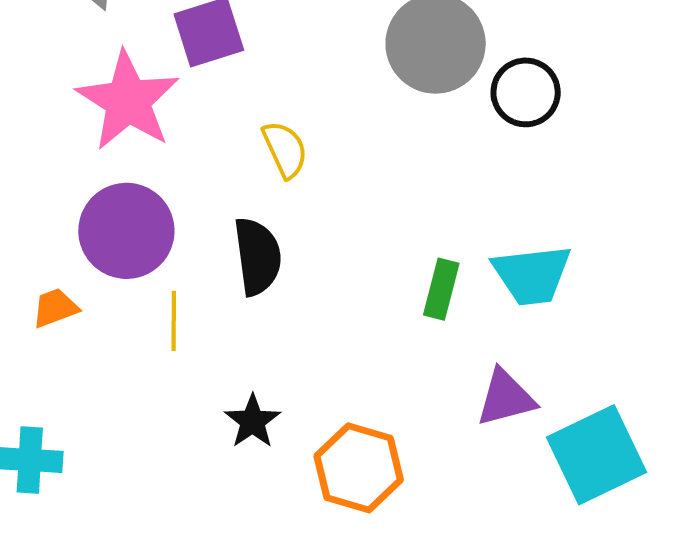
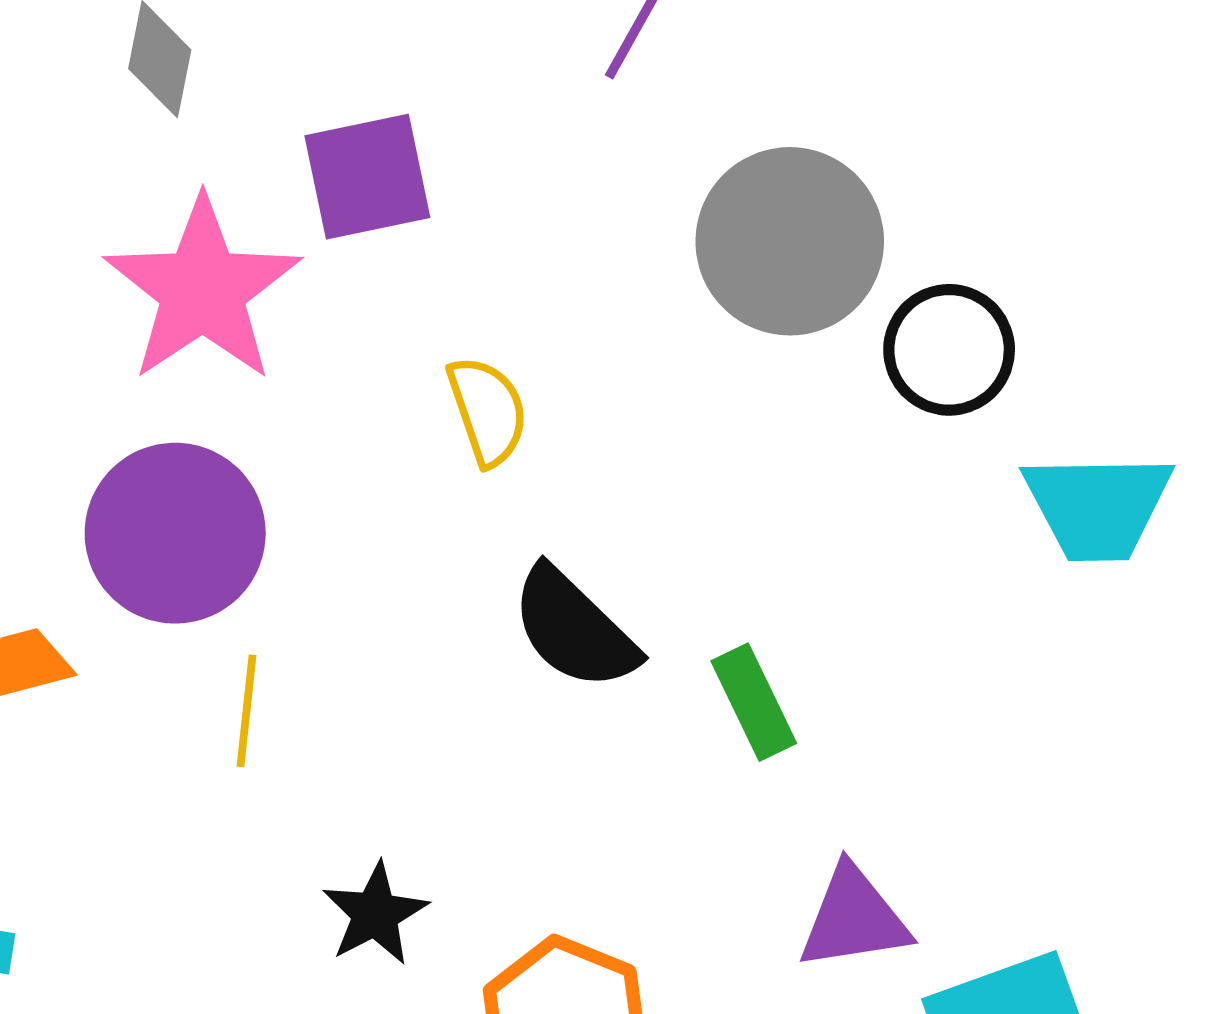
black semicircle: (257, 256) -> (574, 629), moved, turned 136
cyan trapezoid: (532, 275) -> (1098, 506), moved
green rectangle: (441, 289) -> (754, 702), turned -46

